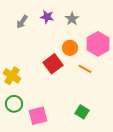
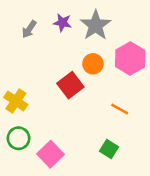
gray star: (72, 19) -> (96, 25), size x1.6
orange line: (85, 69) -> (120, 109), moved
pink square: (38, 116) -> (50, 154), turned -30

